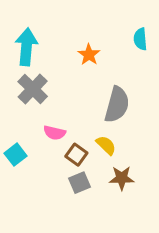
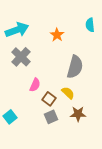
cyan arrow: (26, 47) -> (17, 30), turned 65
pink semicircle: (55, 133) -> (35, 85), turned -80
cyan square: (15, 155) -> (10, 117), moved

